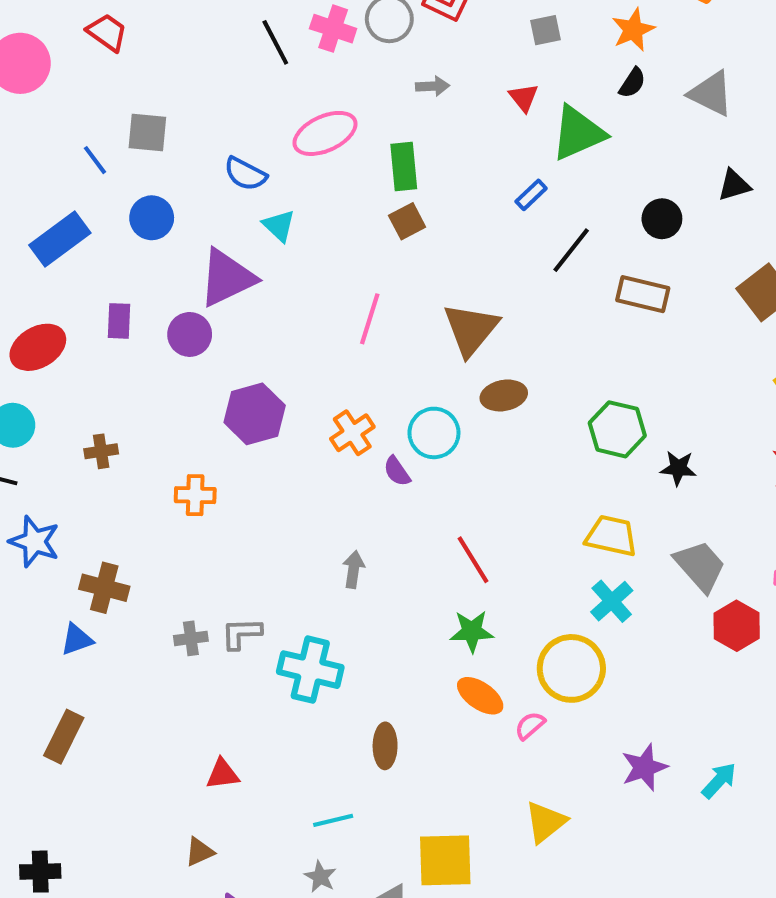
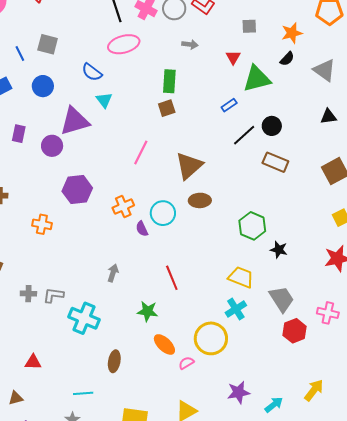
pink ellipse: (325, 133) -> (124, 44), moved
black circle: (662, 219) -> (272, 126), moved
green star: (472, 631) -> (148, 311), moved

